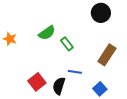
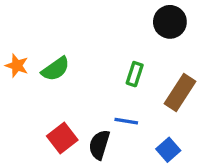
green semicircle: (47, 33) -> (56, 69), moved
green rectangle: (67, 44) -> (135, 74), moved, turned 56

